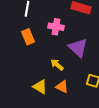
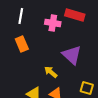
pink cross: (56, 27) -> (53, 23), moved

